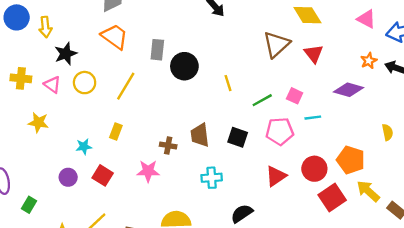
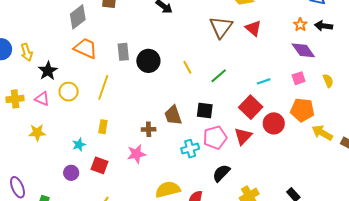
purple diamond: (348, 90) -> (303, 50), moved, turned 50
pink square: (295, 96) -> (299, 78), moved, turned -32
pink pentagon: (280, 131) -> (215, 138), moved
red square: (332, 198) -> (251, 107), moved

